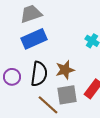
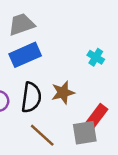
gray square: (67, 95) -> (85, 133), moved

